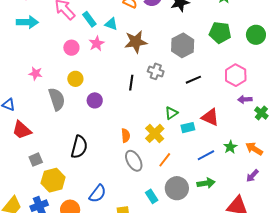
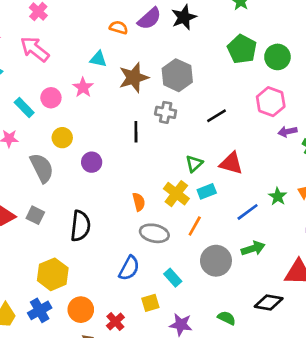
cyan rectangle: (89, 19) -> (24, 108), moved
green pentagon: (220, 33) -> (242, 49), turned 30
green circle: (256, 35) -> (277, 57), moved
gray hexagon: (183, 45) -> (177, 75), moved
red triangle: (210, 117) -> (231, 163), moved
cyan rectangle: (188, 128) -> (207, 191), moved
gray square: (36, 160) -> (35, 215), moved, turned -32
gray ellipse: (134, 161) -> (154, 233), turned -40
blue semicircle: (98, 194) -> (129, 268), moved
cyan rectangle: (152, 196) -> (173, 278), moved

